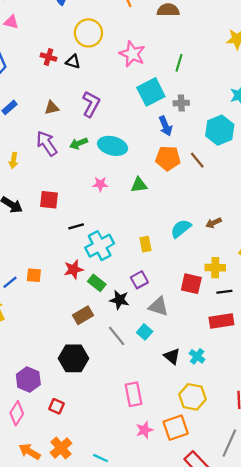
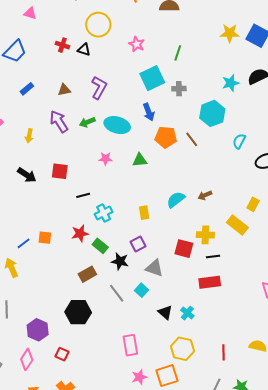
pink star: (132, 54) -> (137, 44), size x0.7
blue arrow: (166, 126) -> (149, 112), moved
cyan cross: (100, 246) -> (104, 213), size x0.7

